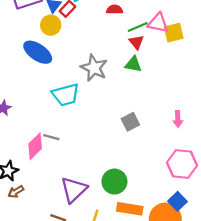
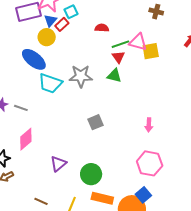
gray star: (94, 68) -> (81, 76), turned -30
cyan trapezoid: (66, 95) -> (50, 83), moved, turned 30
gray square: (130, 122) -> (96, 122), moved
gray line: (51, 137) -> (21, 108), moved
purple triangle: (74, 190) -> (58, 164), moved, size x0.7

